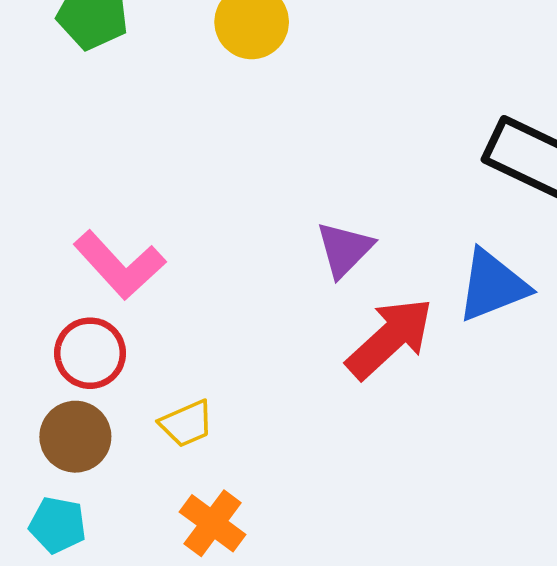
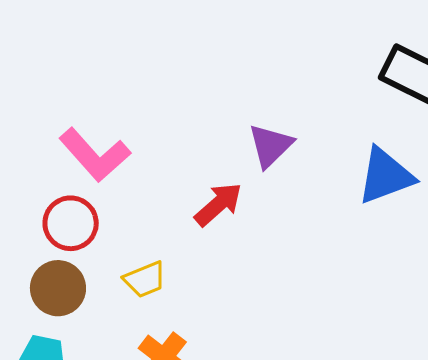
red arrow: (390, 338) -> (218, 204), moved, size x0.7

